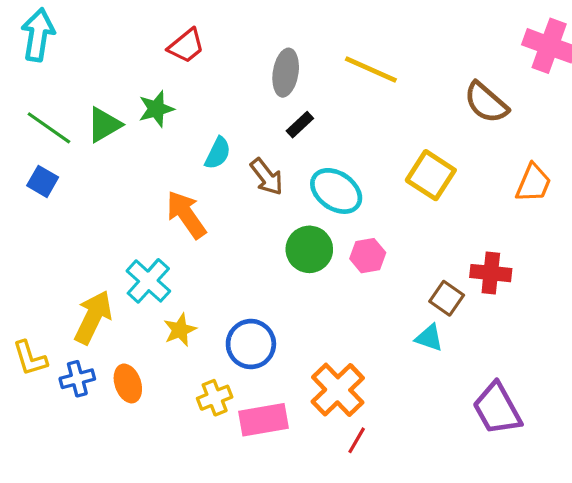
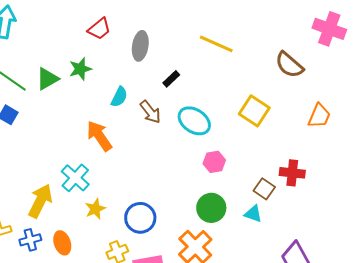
gray ellipse: (286, 73) -> (140, 46), moved
green circle: (309, 249) -> (211, 208), moved

